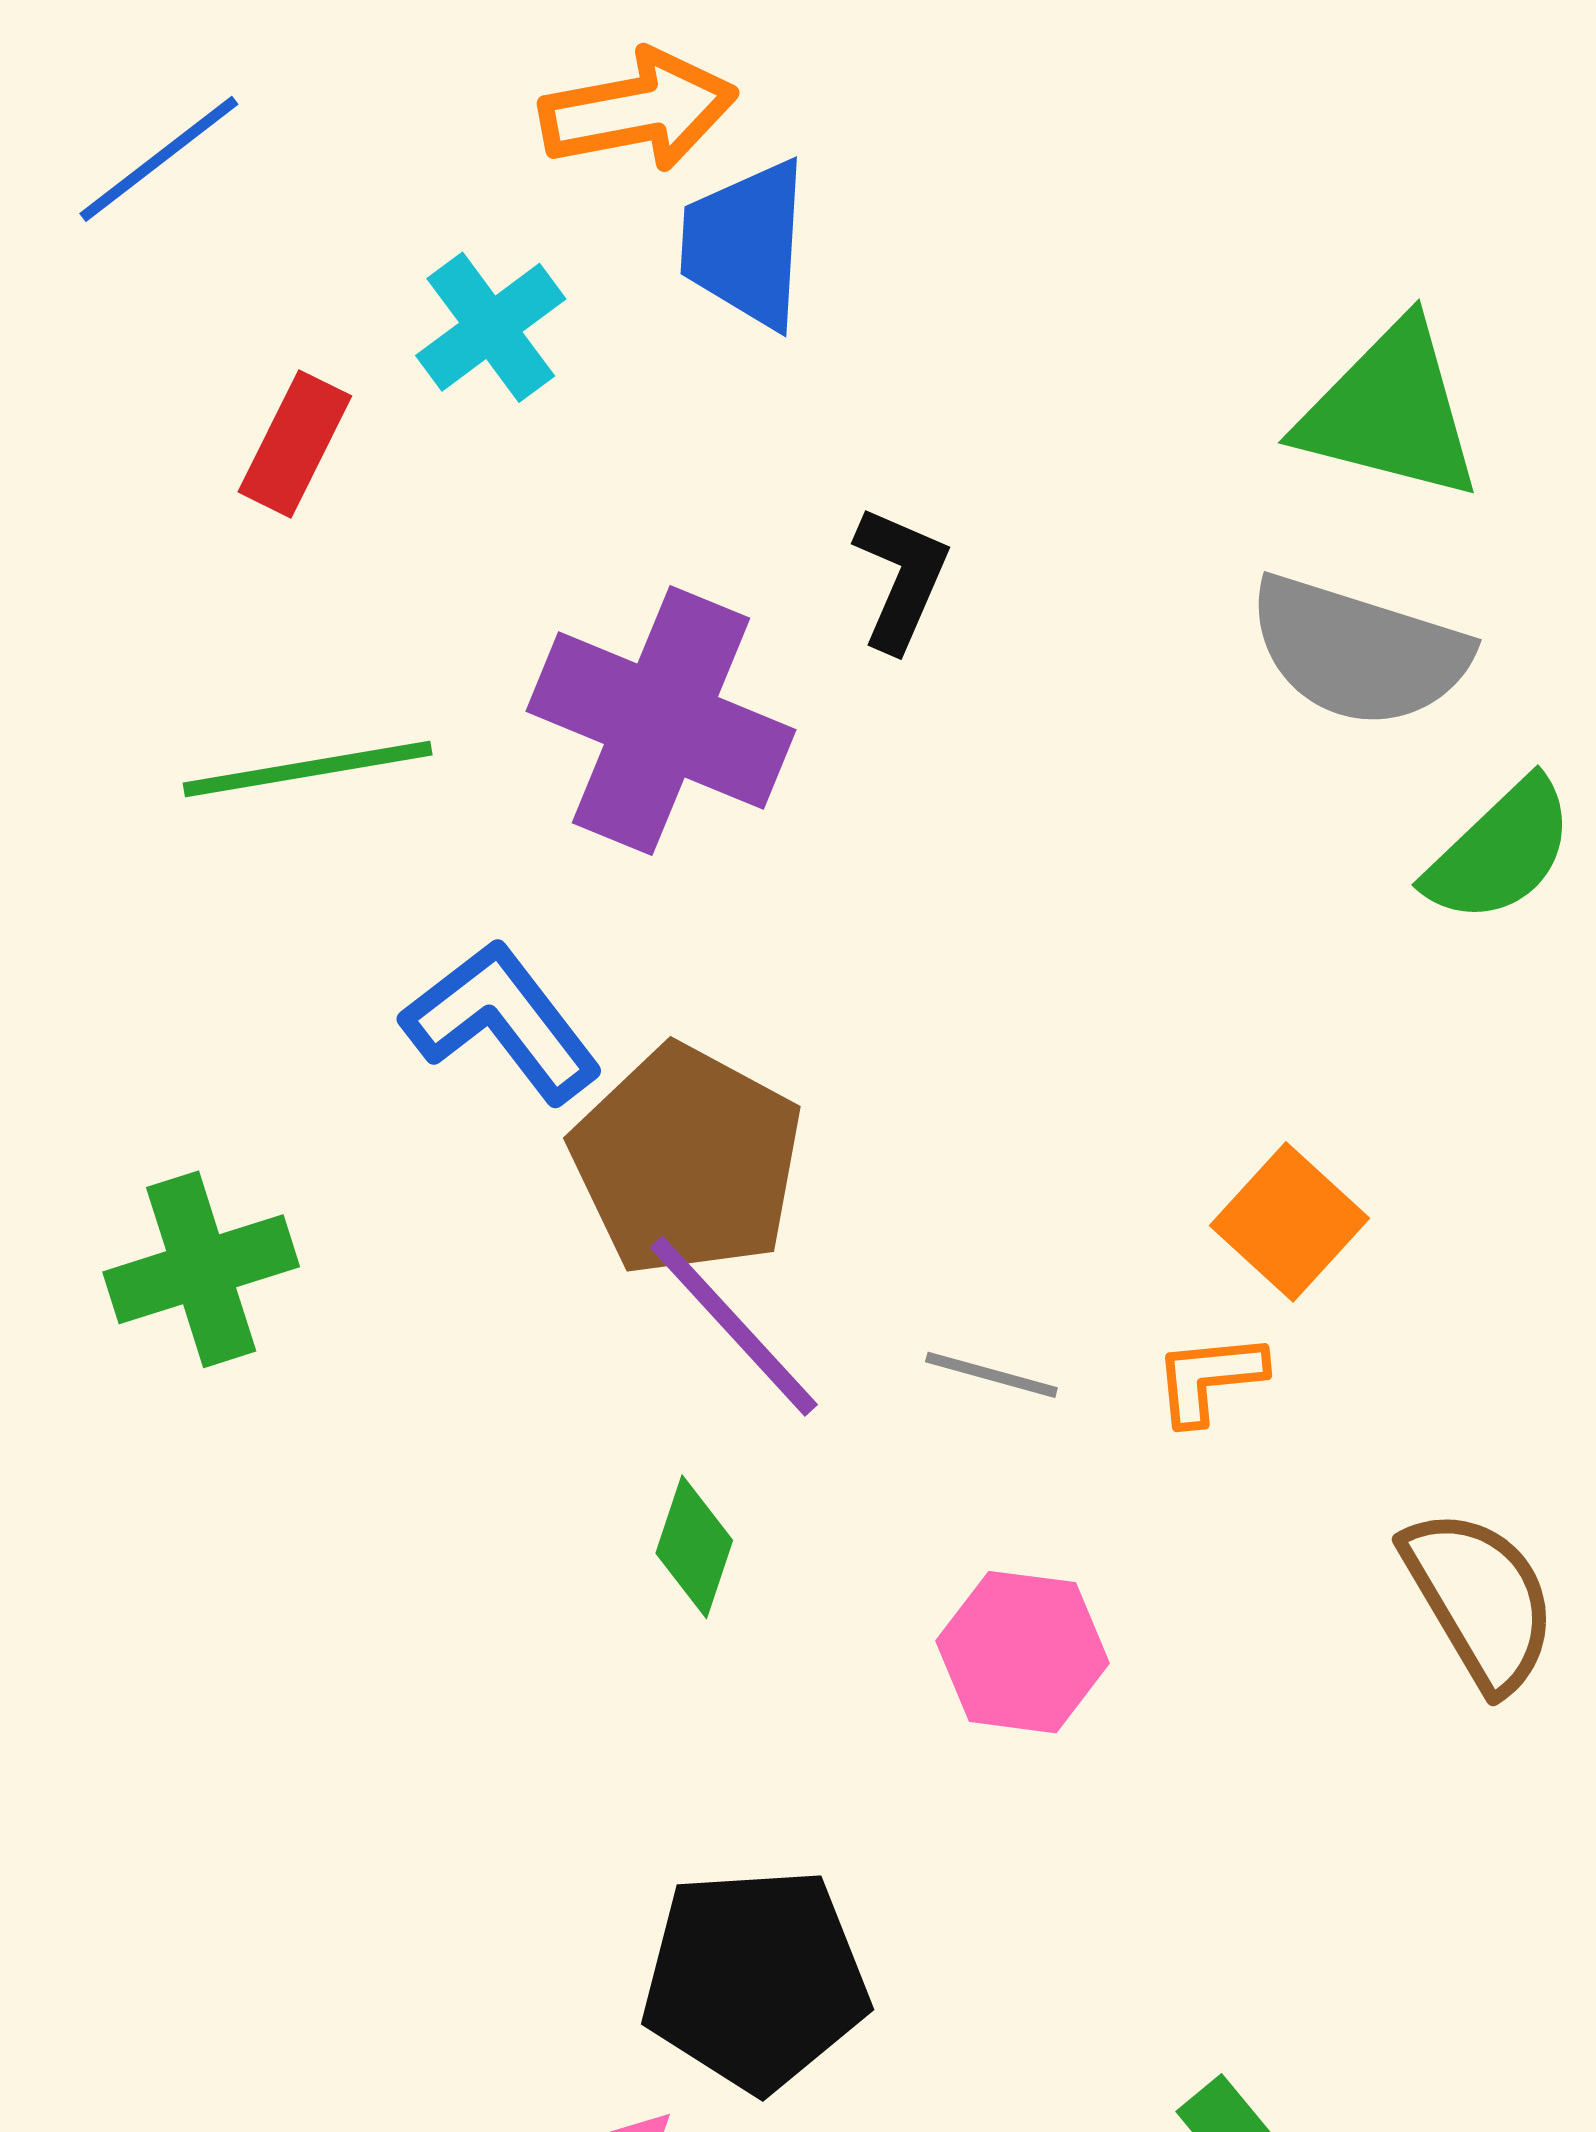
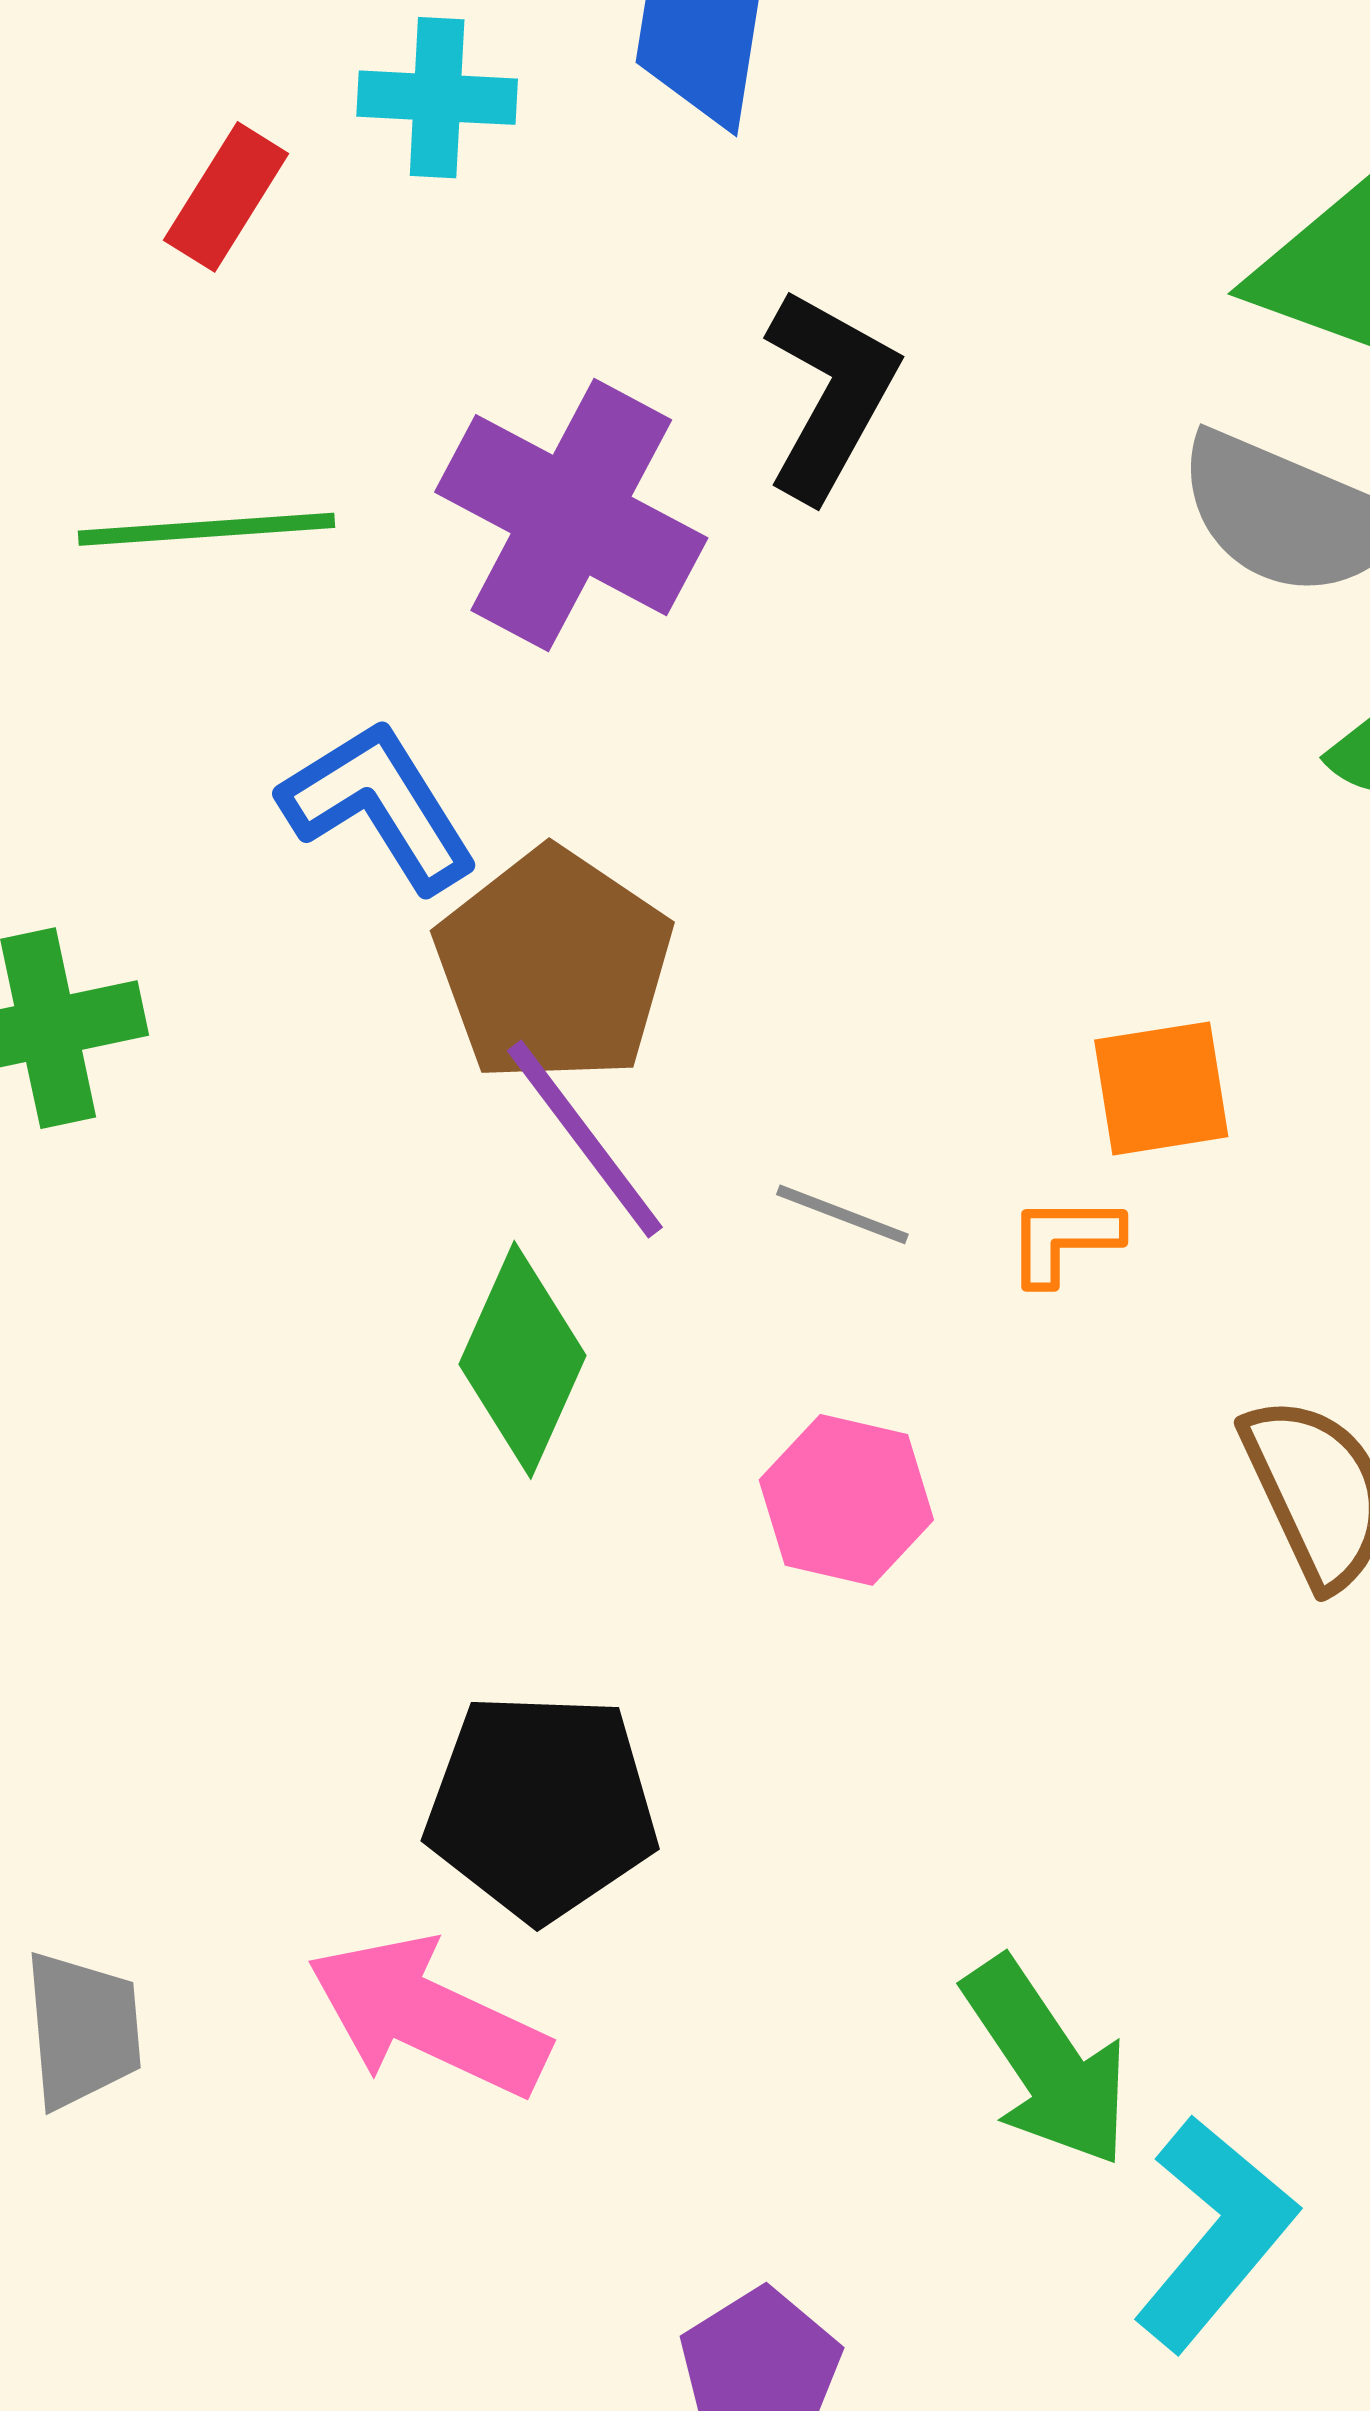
cyan cross: (491, 327) -> (437, 98), turned 34
black L-shape: (901, 578) -> (830, 394), size x1.4
orange square: (1290, 1222) -> (1161, 1088), turned 33
green diamond: (694, 1547) -> (523, 1360), size x1.6

